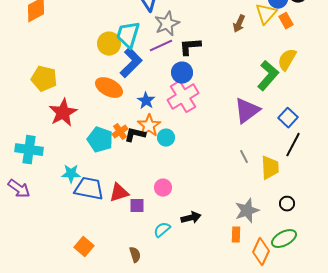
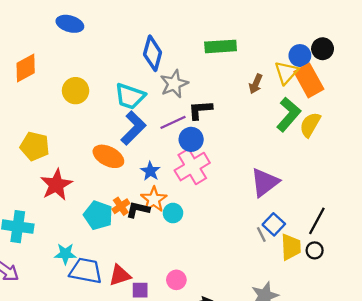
orange rectangle: (286, 21) -> (309, 80), size x1.8
cyan trapezoid: (128, 35) -> (130, 96), turned -88
yellow circle: (109, 44) -> (76, 91), moved
purple line: (161, 46) -> (173, 122), moved
green L-shape: (268, 76) -> (289, 114), moved
blue square: (288, 118) -> (274, 224), moved
pink circle: (163, 188) -> (176, 280), moved
black circle: (287, 204) -> (315, 250), moved

